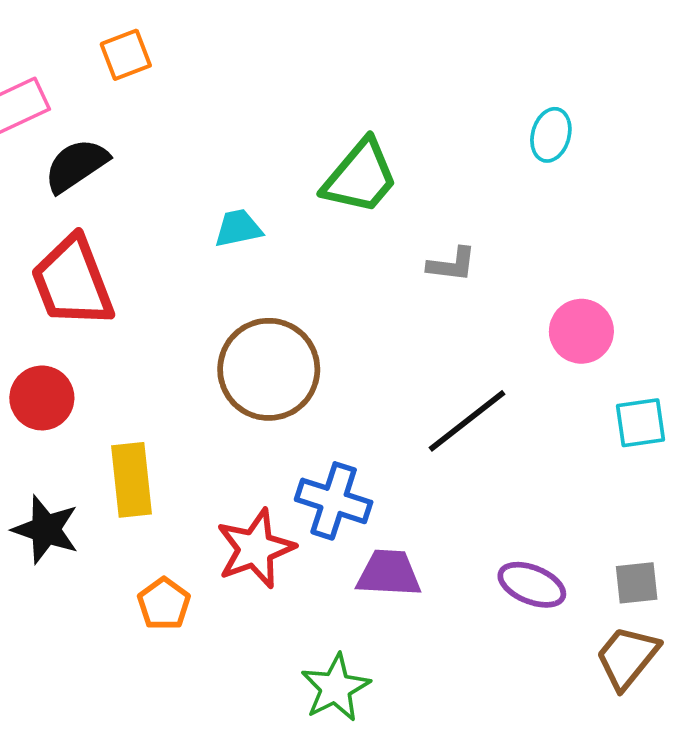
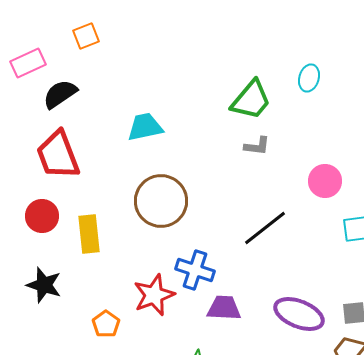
green trapezoid: (360, 177) -> (251, 100), moved
cyan trapezoid: (238, 228) -> (145, 127), size x1.4
yellow rectangle: (131, 480) -> (89, 234), moved
purple ellipse: (532, 585) -> (299, 314), size x1.4

